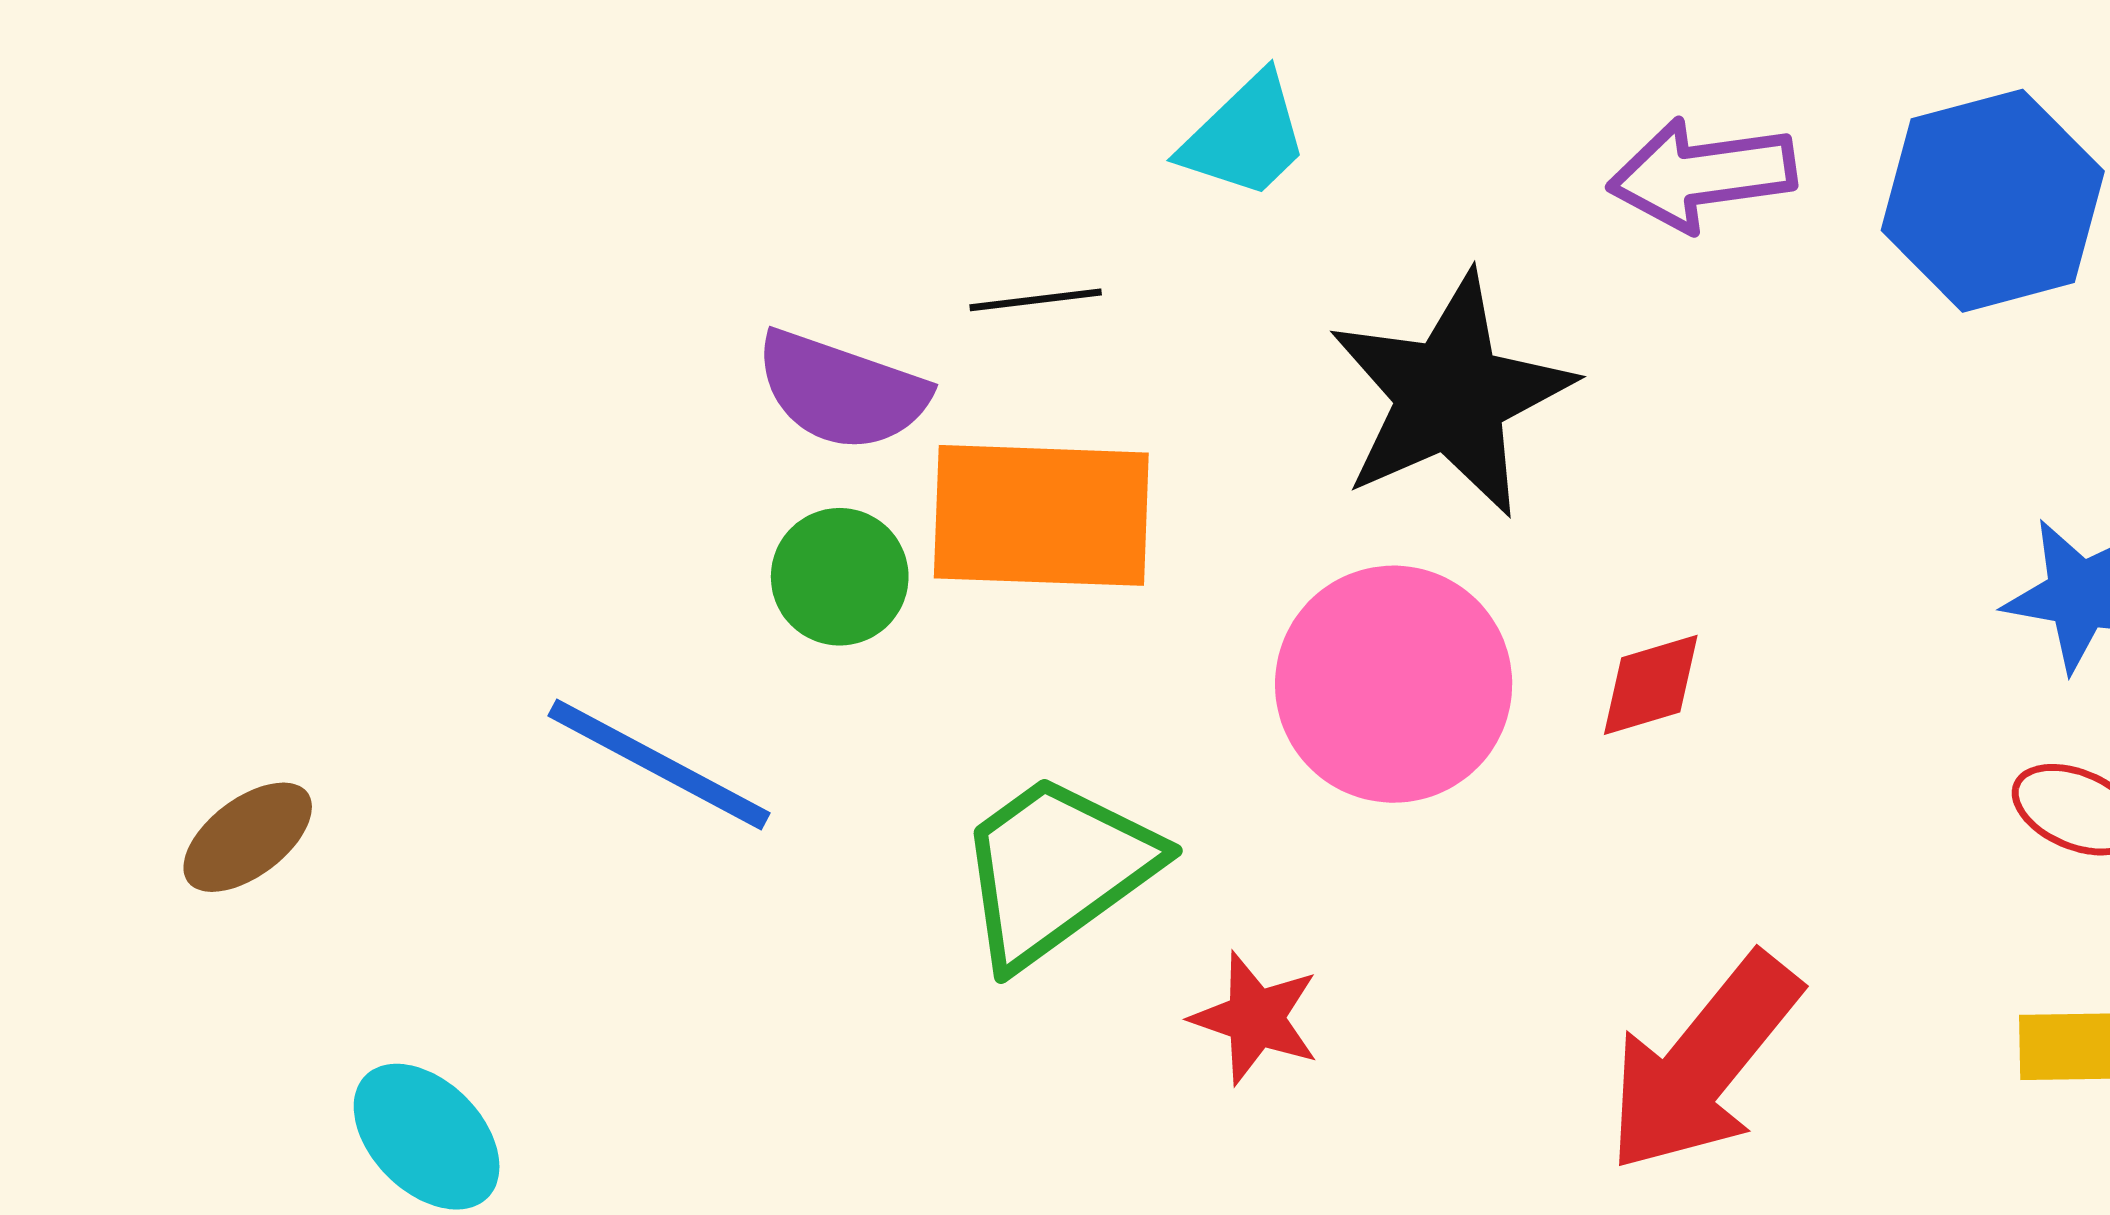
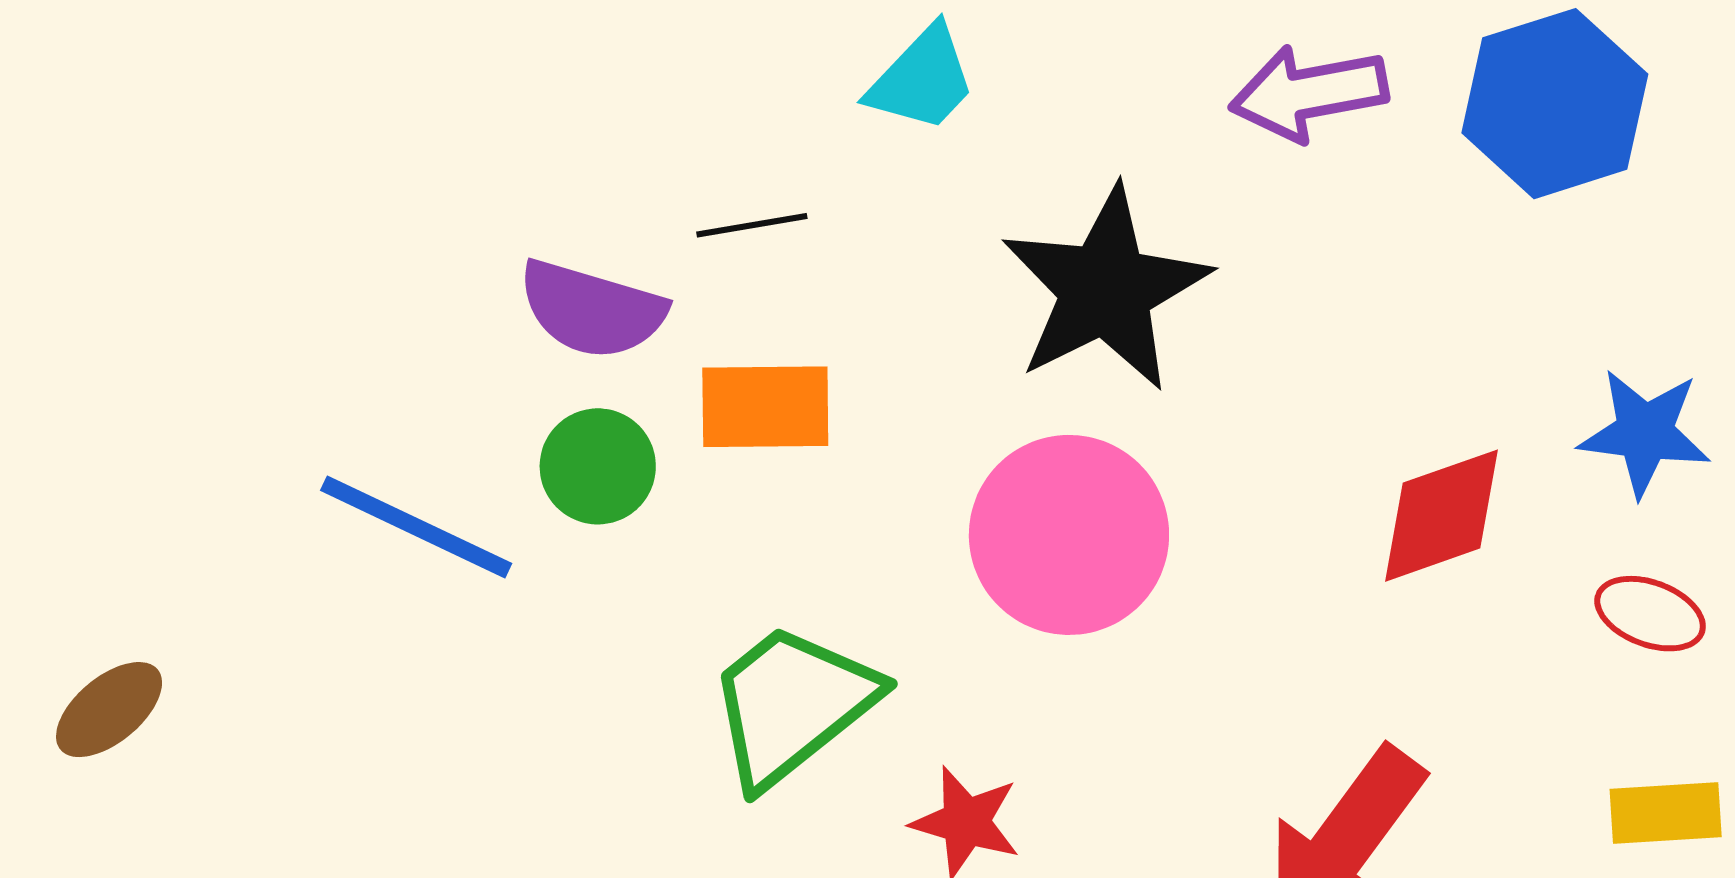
orange rectangle: (1041, 515) -> (765, 407), size x0.7
red diamond: (1651, 685) -> (1441, 516), moved, size x1.5
blue line: (659, 764) -> (416, 527), moved

